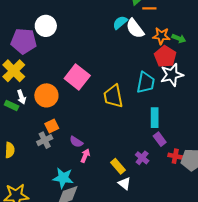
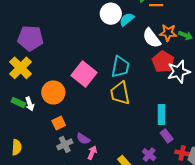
white circle: (46, 26) -> (111, 14), moved
white semicircle: (135, 28) -> (152, 38), moved
red pentagon: (165, 57) -> (163, 62), moved
cyan trapezoid: (146, 83) -> (120, 67), moved
white arrow: (21, 97) -> (30, 104), moved
gray cross: (45, 140) -> (65, 144), moved

